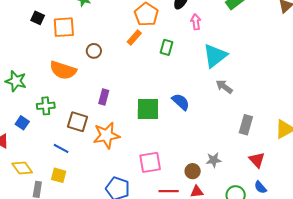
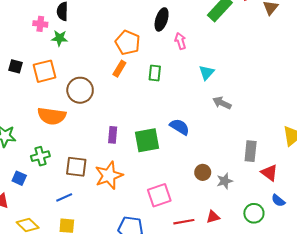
brown circle: (94, 51) -> (80, 90), size x1.6
cyan triangle: (215, 56) -> (207, 73), size x0.6
purple rectangle: (104, 97) -> (113, 135), moved
gray rectangle: (246, 125) -> (251, 151), moved
blue line: (61, 148) -> (64, 197), turned -42
brown circle: (193, 171) -> (203, 172), moved

